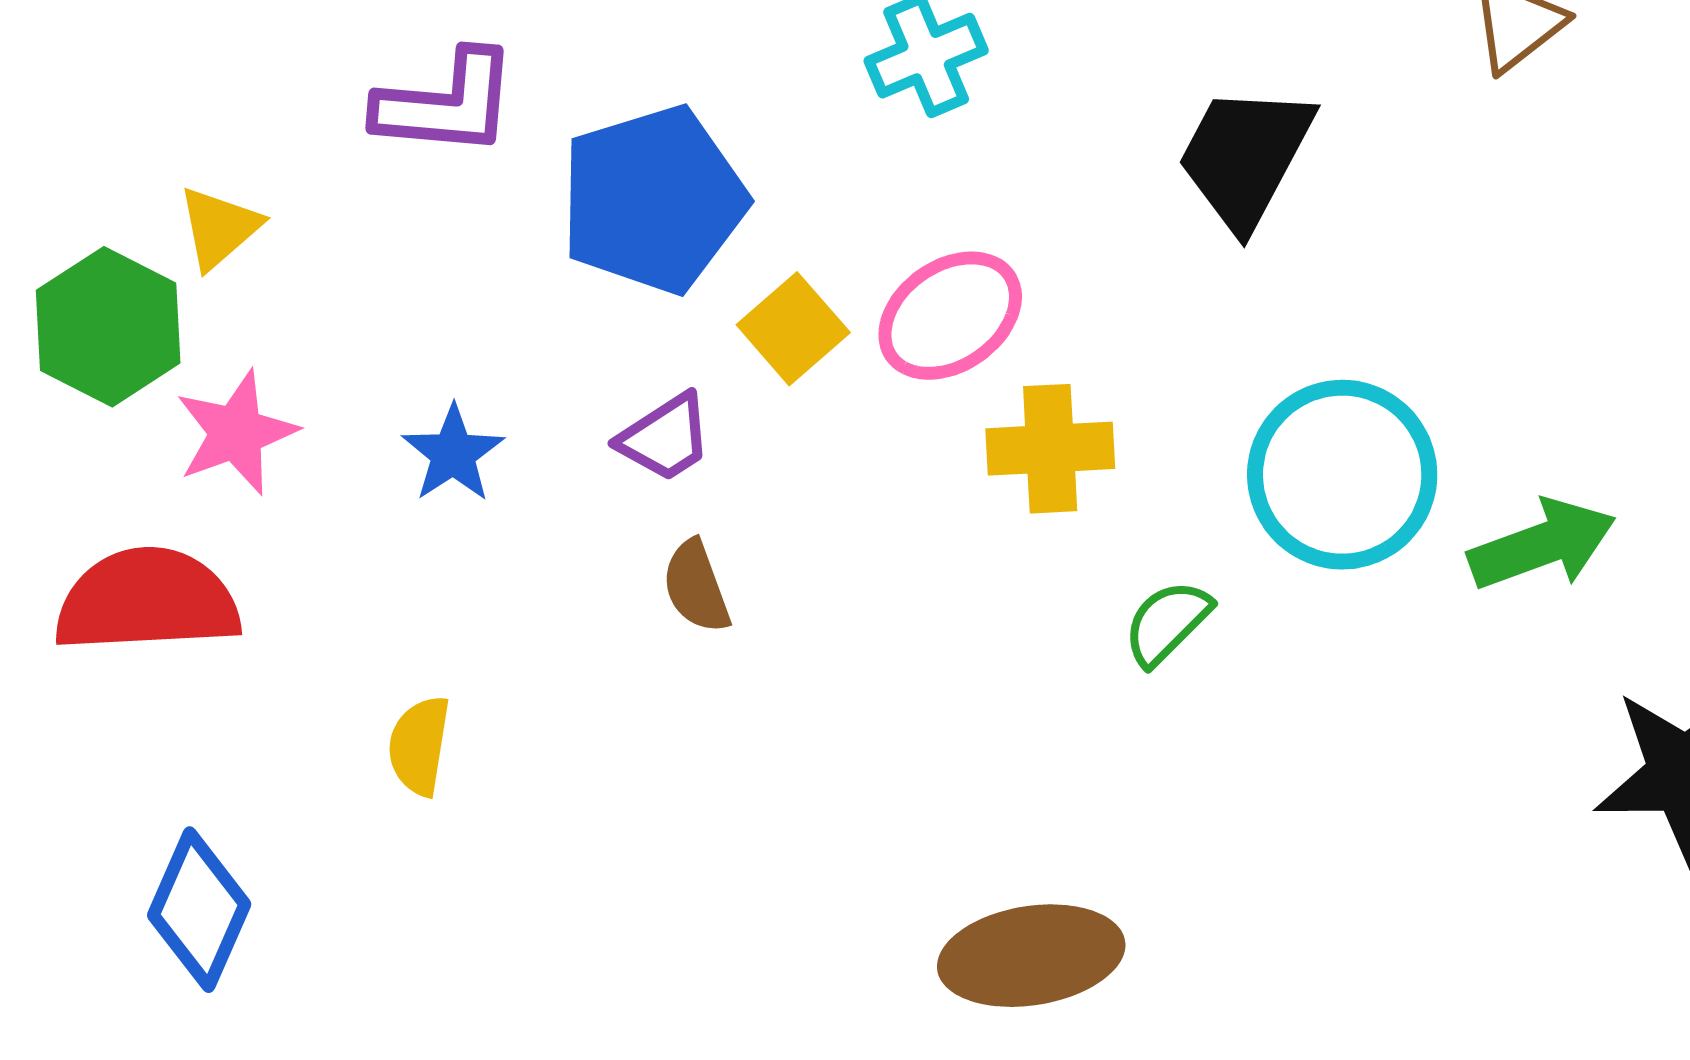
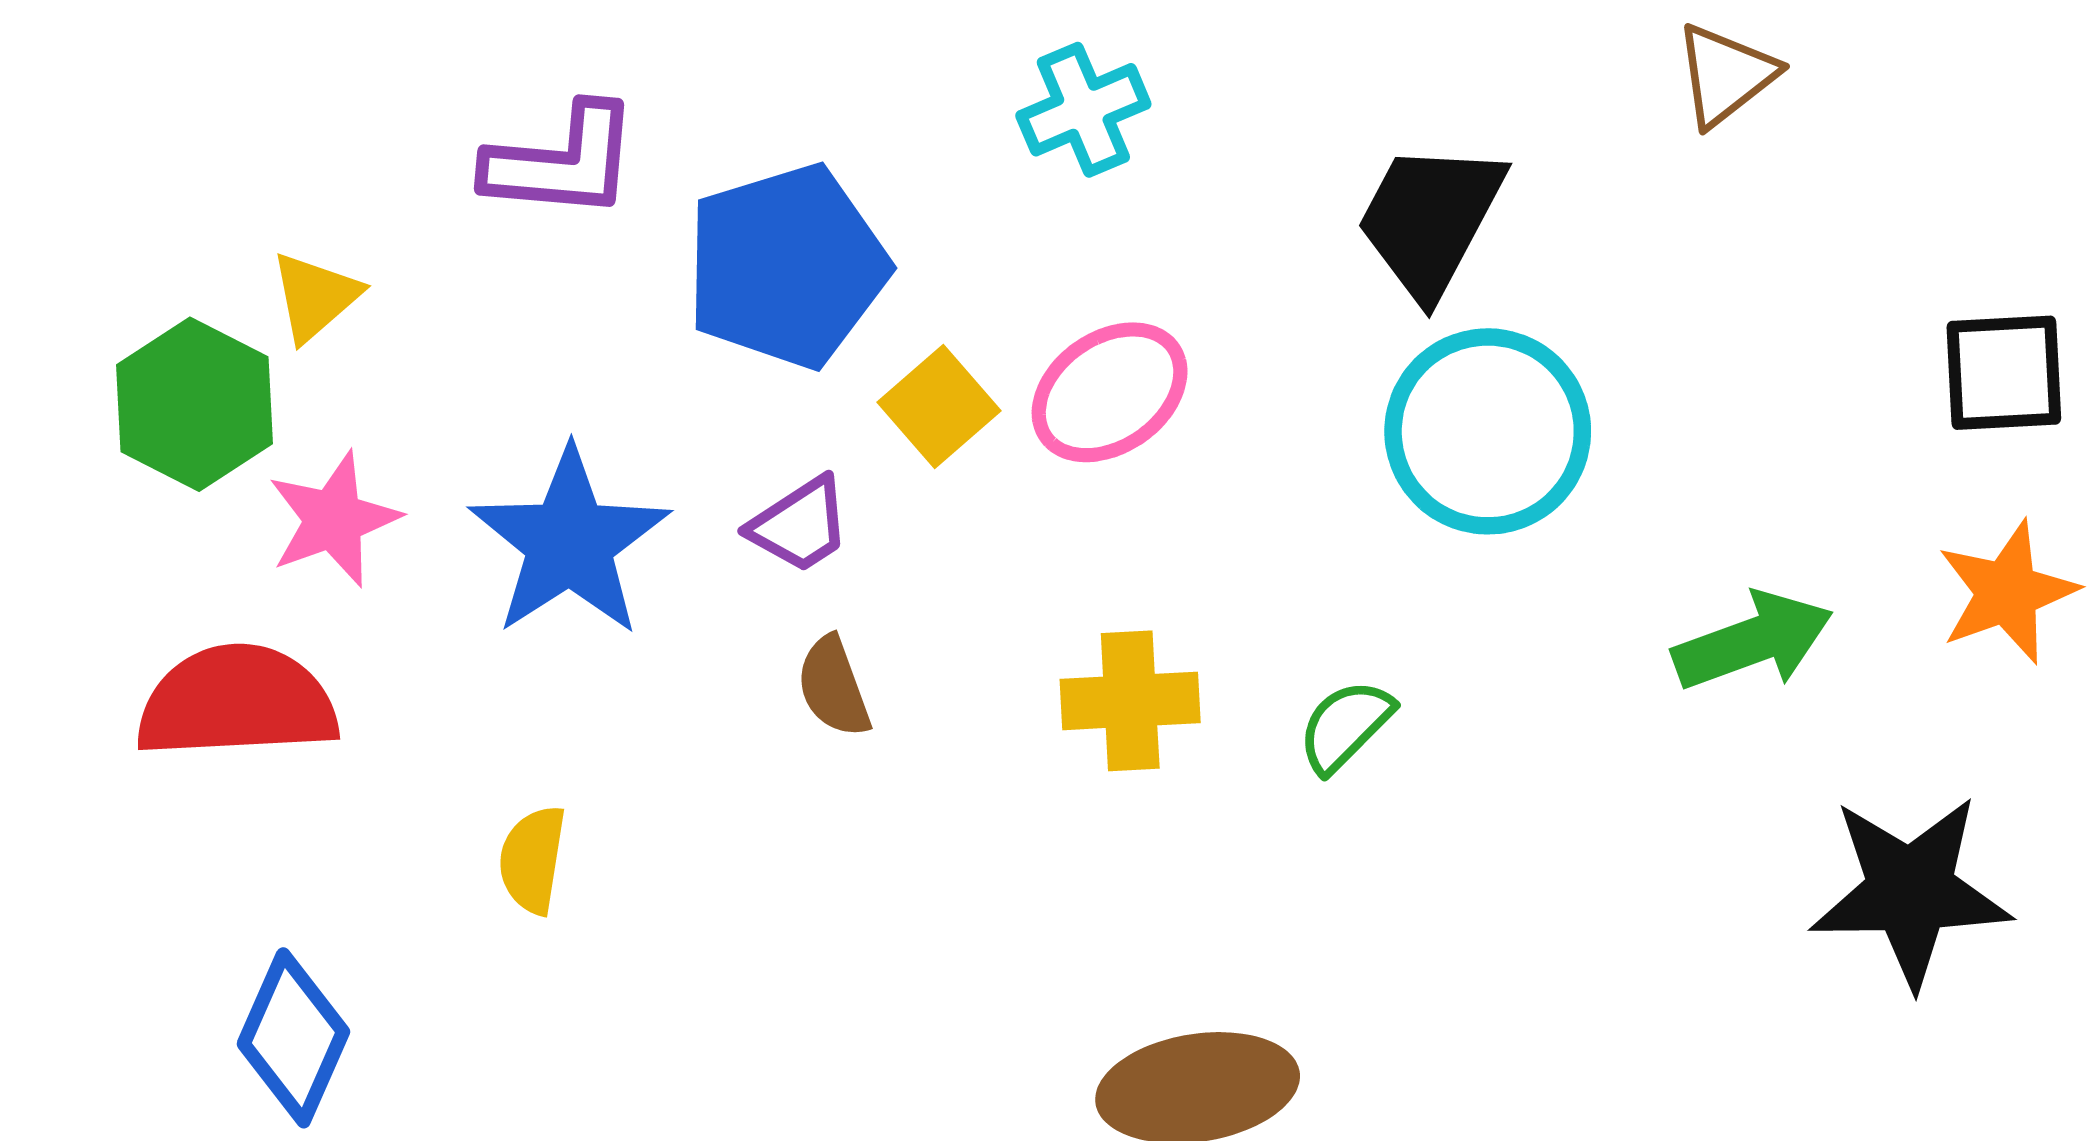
yellow cross: (1050, 449) -> (1130, 701), moved
blue star: (453, 454) -> (569, 542), size x1.8
cyan circle: (1342, 475) -> (1488, 431), moved

